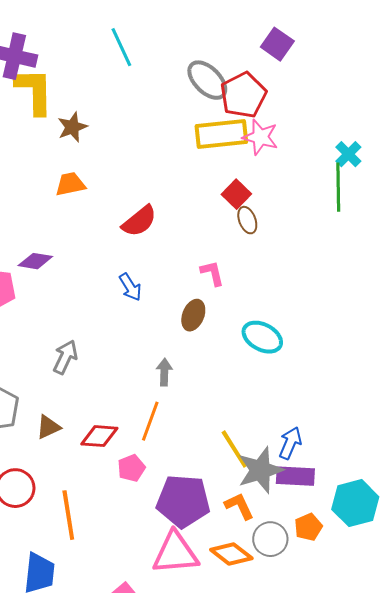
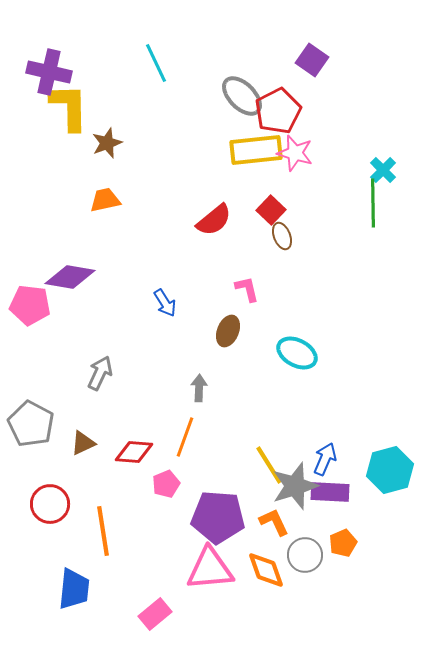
red semicircle: (139, 221) -> (214, 220), moved
purple diamond: (35, 261) -> (70, 277), size x1.4
cyan hexagon: (355, 503) -> (390, 470), moved
orange diamond: (231, 554) -> (266, 570), turned 33

